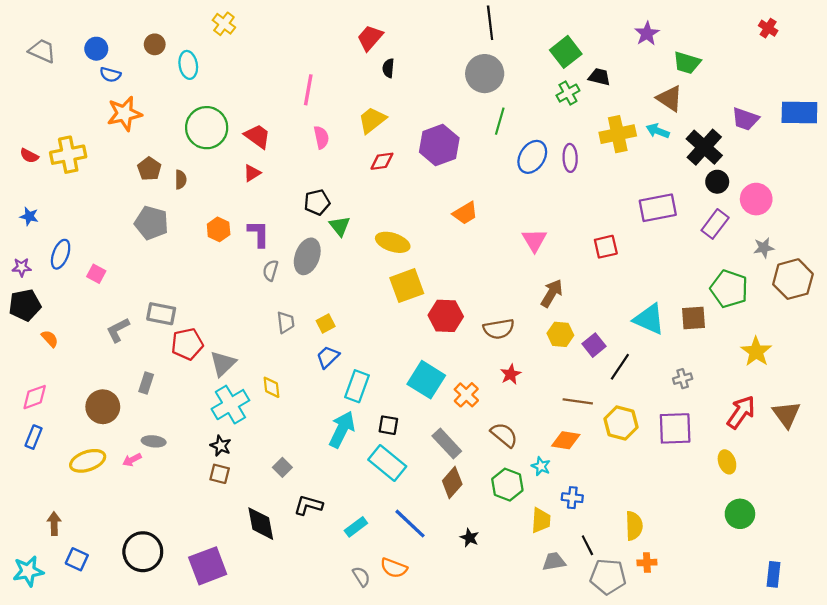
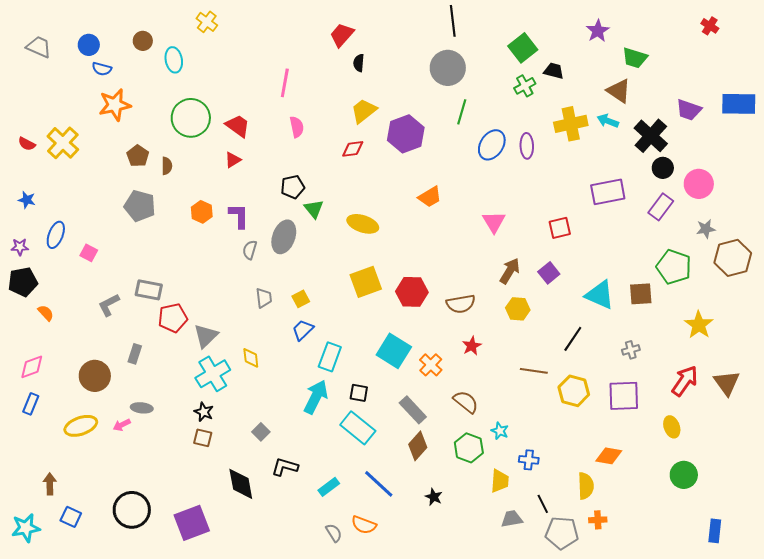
yellow trapezoid: (372, 120) -> (364, 111), moved
yellow cross: (68, 155) -> (63, 143), turned -36
yellow square: (407, 286) -> (366, 282), moved
purple square: (594, 345) -> (549, 273), moved
orange diamond: (566, 440) -> (609, 456), moved

